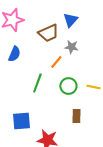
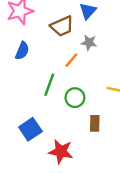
green circle: (68, 86) -> (75, 98), moved
blue square: (21, 121) -> (30, 129), turned -30

